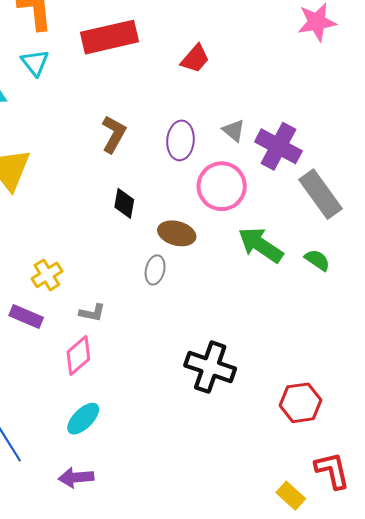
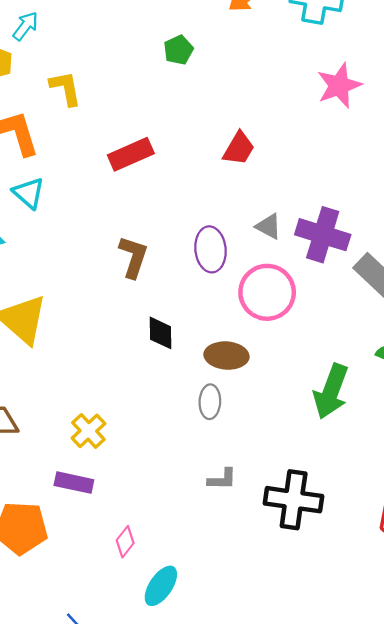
red rectangle: (109, 37) -> (131, 154), moved, size x0.7
red trapezoid: (195, 59) -> (239, 148), moved
green arrow: (261, 245) -> (331, 391), moved, turned -93
gray L-shape: (92, 313) -> (222, 479), moved
pink diamond: (78, 356) -> (125, 542), moved, size x0.7

